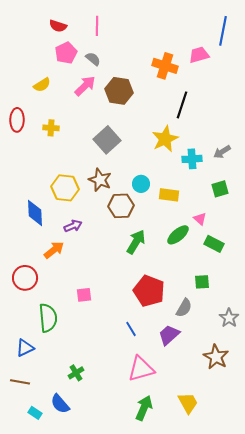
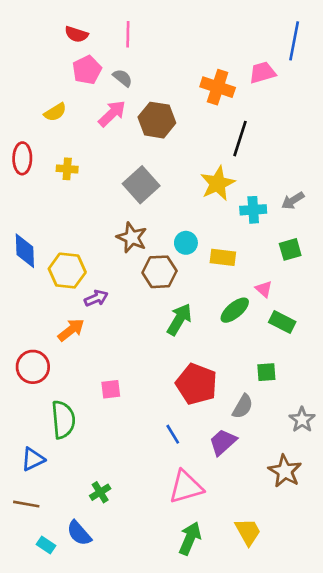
yellow hexagon: (65, 188) -> (67, 271), moved
blue diamond: (35, 213) -> (25, 251), moved

